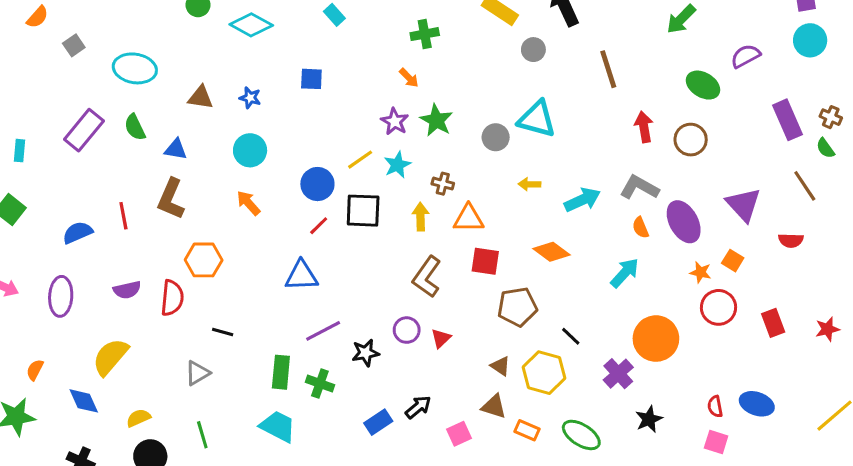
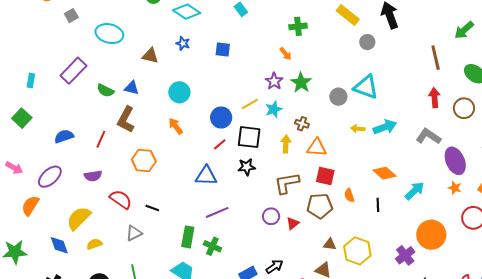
brown line: (608, 69) -> (436, 58), moved
blue star: (250, 98) -> (183, 43), moved
green semicircle: (135, 127) -> (105, 90), moved, turned -42
cyan arrow: (582, 200) -> (385, 127), moved
red line: (123, 216) -> (101, 139), moved, turned 30
orange semicircle: (640, 228) -> (349, 195), moved
orange diamond: (551, 252) -> (384, 173), moved
orange star: (701, 272) -> (455, 188), moved
brown L-shape: (427, 277) -> (287, 183), turned 40
purple ellipse: (61, 296) -> (50, 177), turned 40
red semicircle: (172, 298) -> (121, 199), moved, turned -65
brown pentagon: (517, 307) -> (320, 206), moved
black line: (571, 336) -> (378, 205), moved, turned 40
black star: (366, 353) -> (247, 167), moved
brown triangle: (500, 366) -> (330, 244), turned -32
orange semicircle: (35, 370) -> (30, 206), moved, size x1.5
yellow semicircle: (138, 418) -> (94, 244), moved

